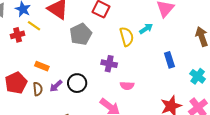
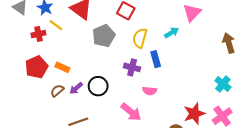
yellow semicircle: (127, 37) -> (140, 38), moved, turned -150
blue rectangle: (169, 60) -> (156, 59), moved
red pentagon: (16, 83) -> (36, 67), moved
brown semicircle: (38, 89) -> (57, 91), turned -128

